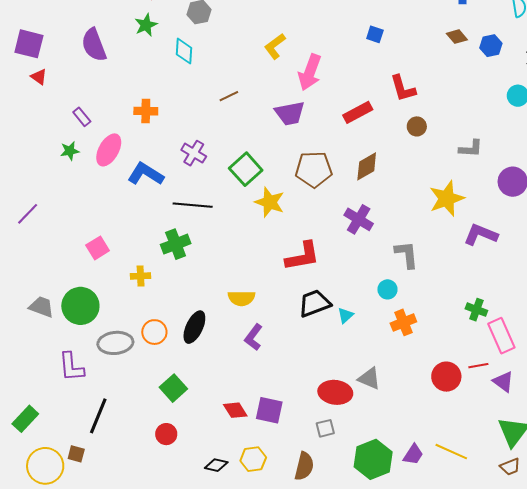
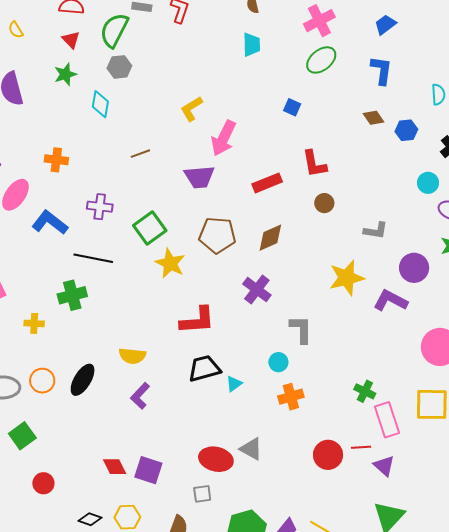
purple cross: (194, 153) -> (100, 207), turned -30
purple L-shape: (481, 235) -> (390, 301), moved
green square: (173, 388) -> (22, 436), moved

